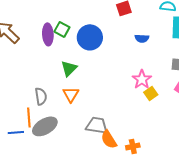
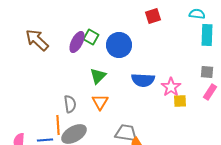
purple ellipse: (48, 34) -> (77, 42), turned 30
blue semicircle: (142, 38) -> (143, 80), moved, size x1.6
yellow square: (151, 93) -> (180, 101), turned 32

